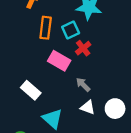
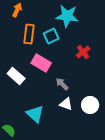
red cross: (83, 48) -> (83, 52), moved
white rectangle: (31, 90) -> (16, 76), moved

